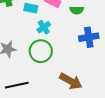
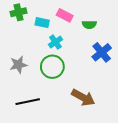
blue cross: (89, 37) -> (102, 52), turned -30

